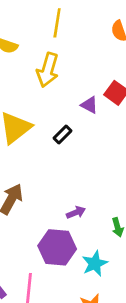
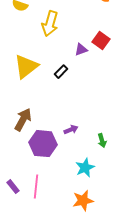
purple triangle: (89, 105) -> (81, 50), turned -48
purple hexagon: (57, 247) -> (43, 144), moved

